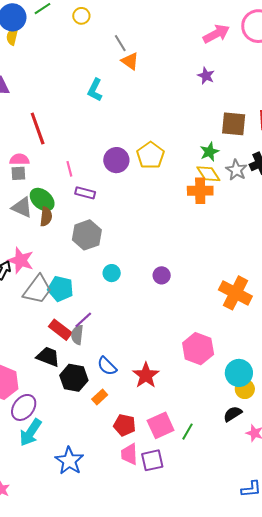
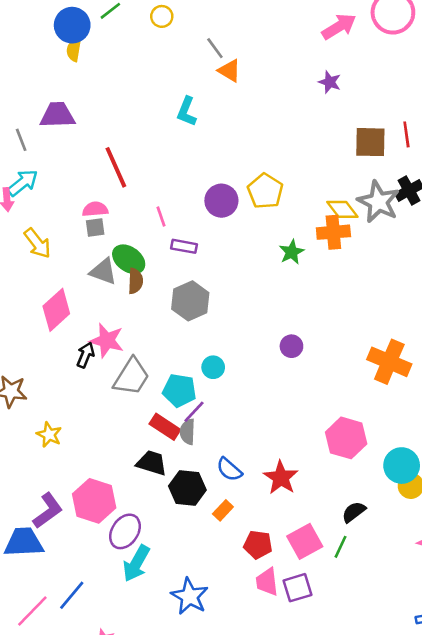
green star: (209, 152) -> (292, 252), moved
gray star: (236, 170) -> (378, 202), size x1.5
cyan circle: (112, 273) -> (213, 367), moved
cyan pentagon: (60, 289) -> (179, 390), moved
black semicircle: (233, 414) -> (354, 512), moved

